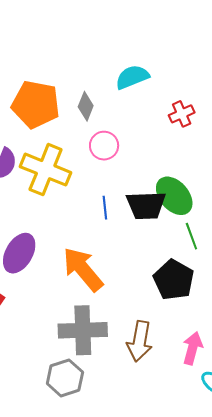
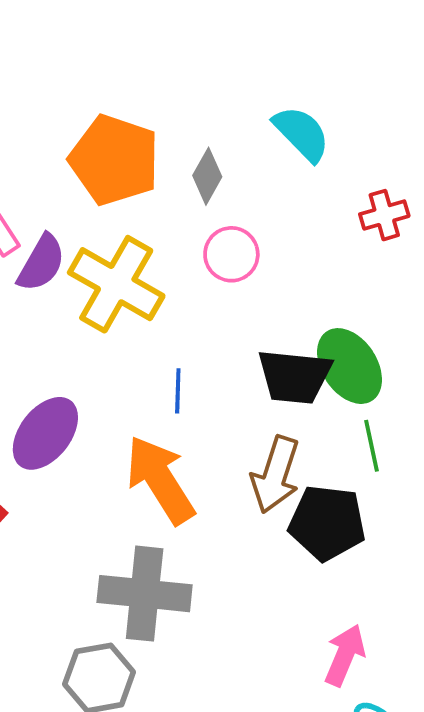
cyan semicircle: (132, 77) -> (302, 134), turned 60
blue line: (105, 208) -> (178, 391), moved
black pentagon: (174, 280) -> (327, 523), turned -30
brown arrow: (140, 341) -> (275, 475), moved

